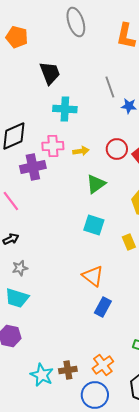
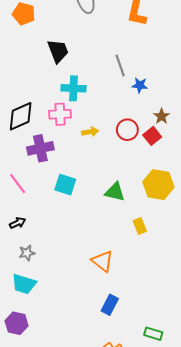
pink cross: (53, 146) -> (60, 114), moved
green triangle: (96, 184) -> (115, 192), moved, turned 50
cyan square: (94, 225) -> (65, 185), moved
blue rectangle: (103, 307) -> (110, 305), moved

